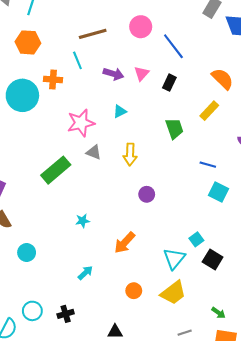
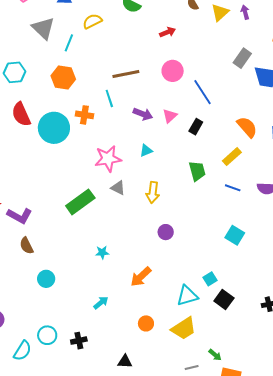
blue line: (208, 165) -> (233, 188), moved
cyan triangle: (174, 258) -> (187, 296), turned 30
green arrow: (218, 313) -> (215, 355), moved

